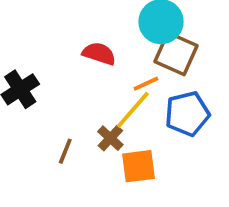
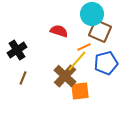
brown cross: (110, 138) -> (65, 76), size x1.6
brown line: (65, 151) -> (23, 78), moved

